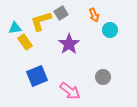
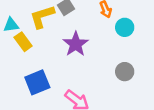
gray circle: (103, 77) -> (125, 72), moved

